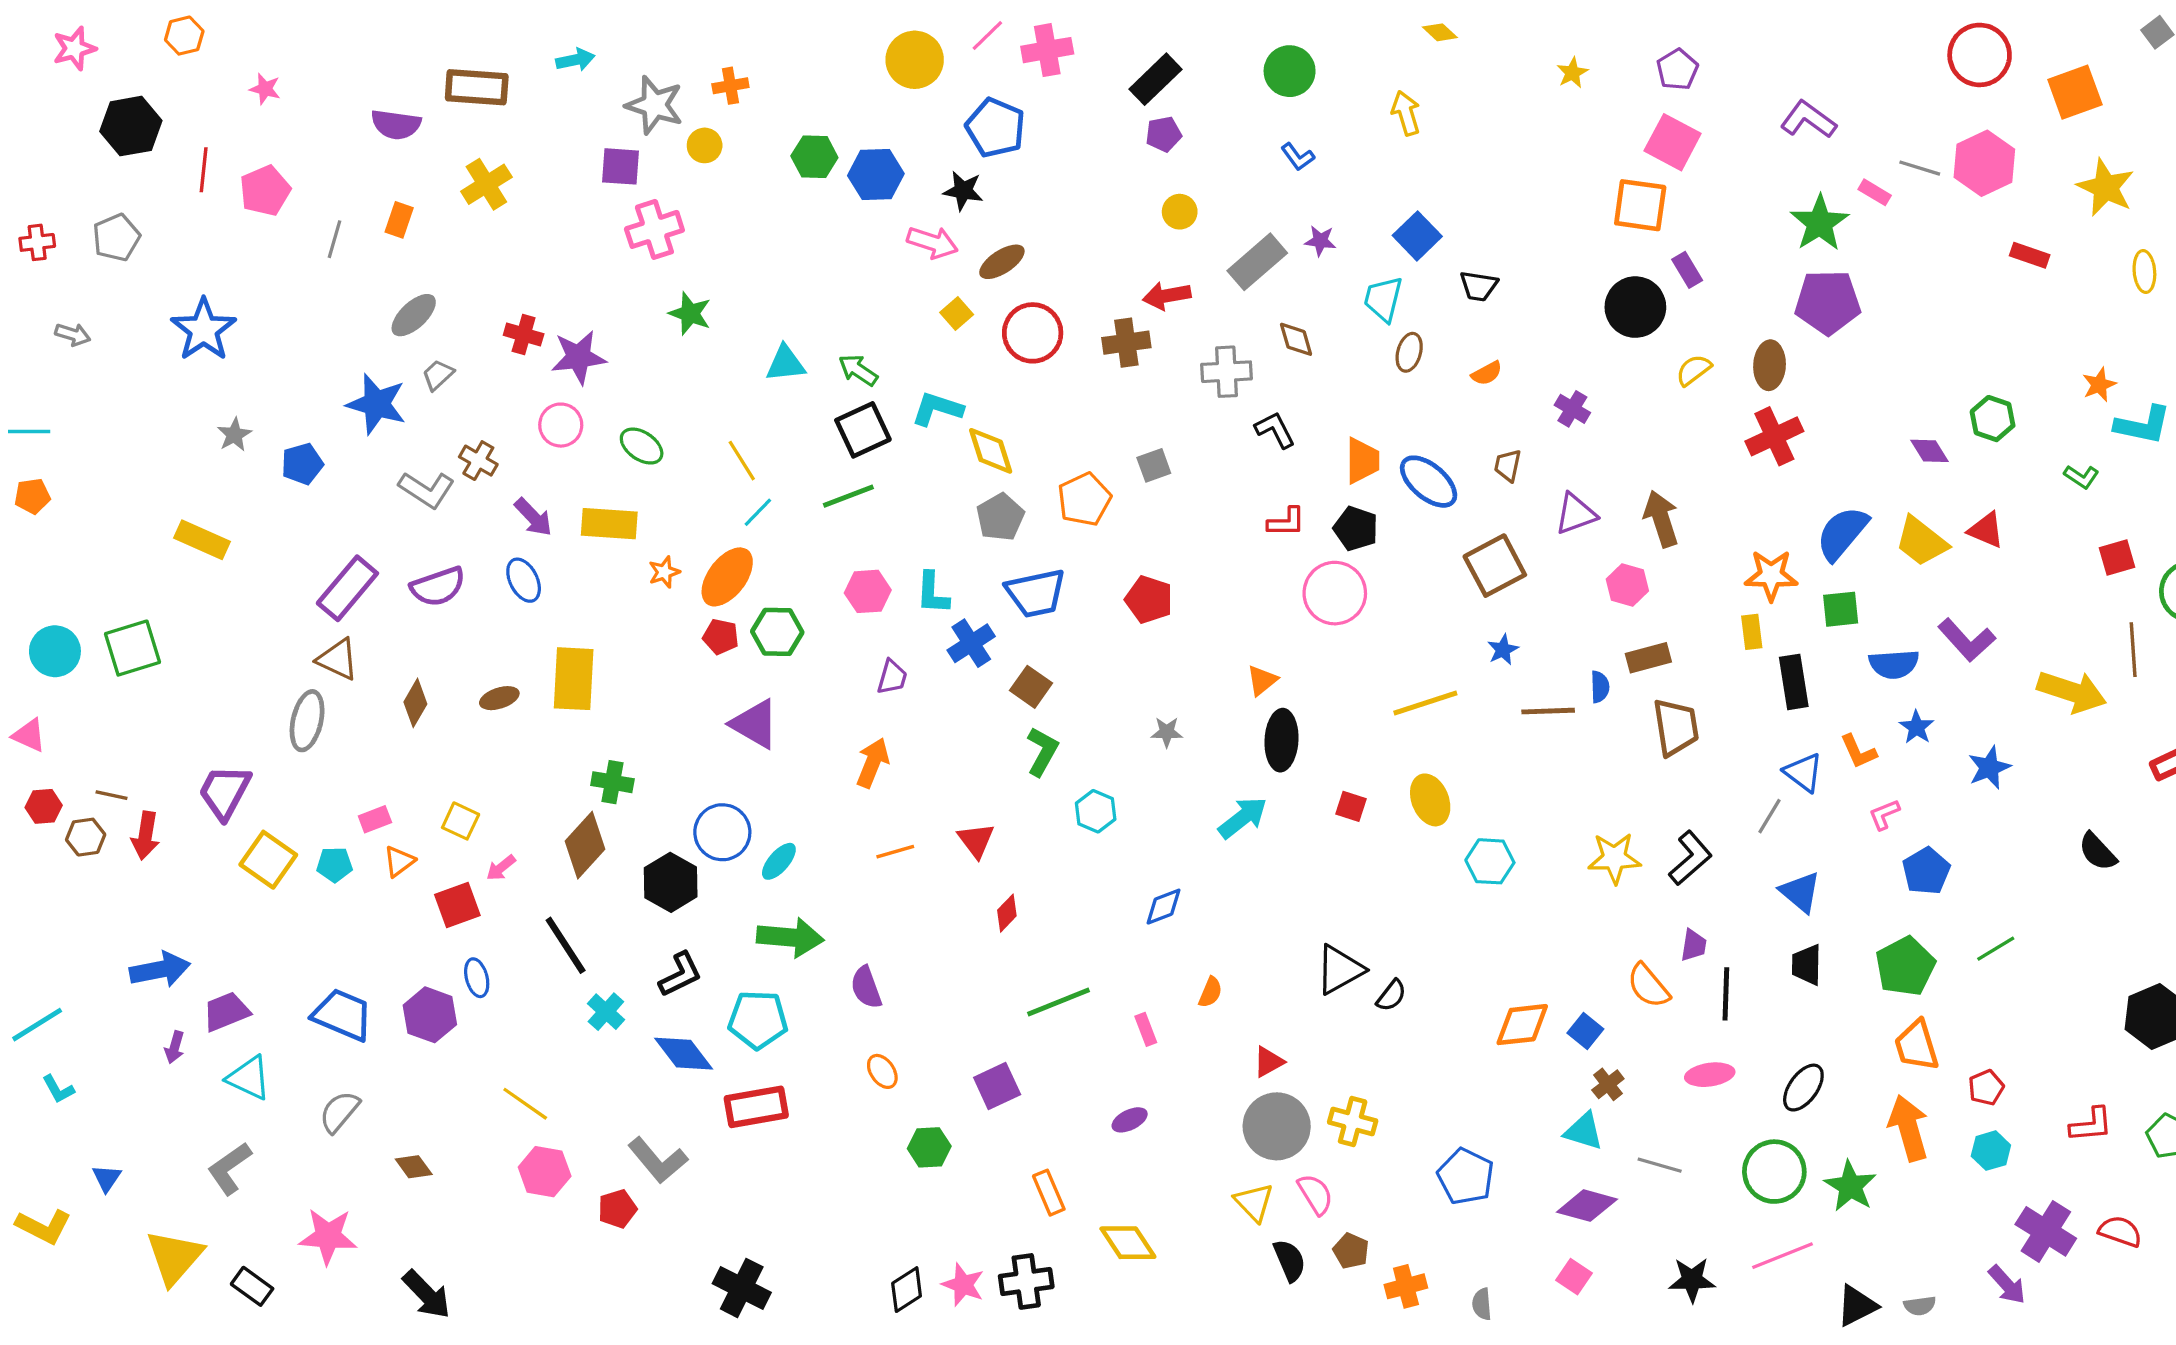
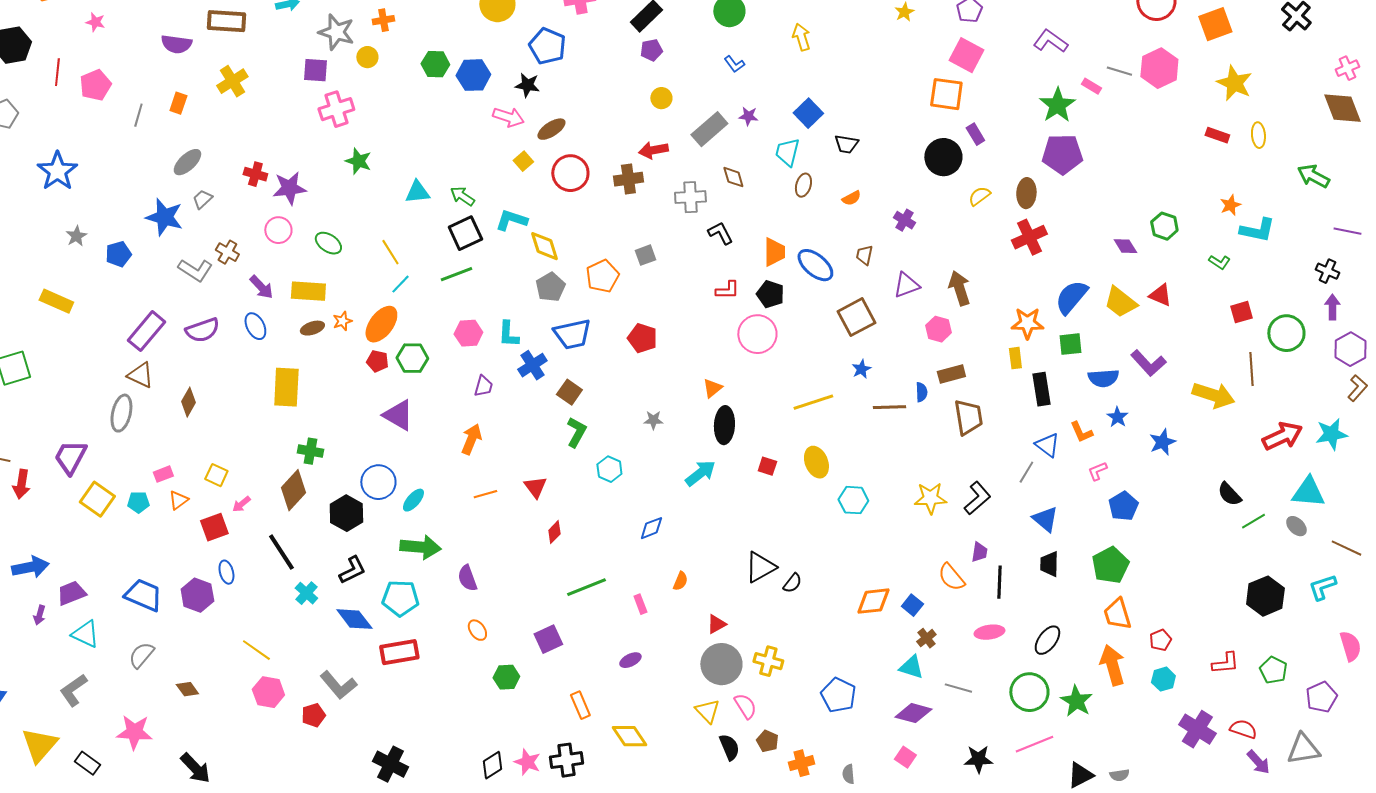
red rectangle: (2030, 255) -> (1217, 135), moved
brown ellipse: (499, 698) -> (312, 328), moved
green line: (1996, 949) -> (1253, 521), moved
purple arrow: (2007, 1285) -> (1258, 762), moved

